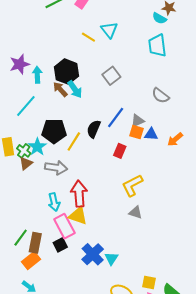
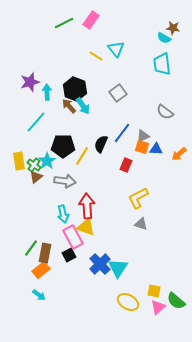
cyan triangle: (111, 258) -> (118, 268), size x1.5

